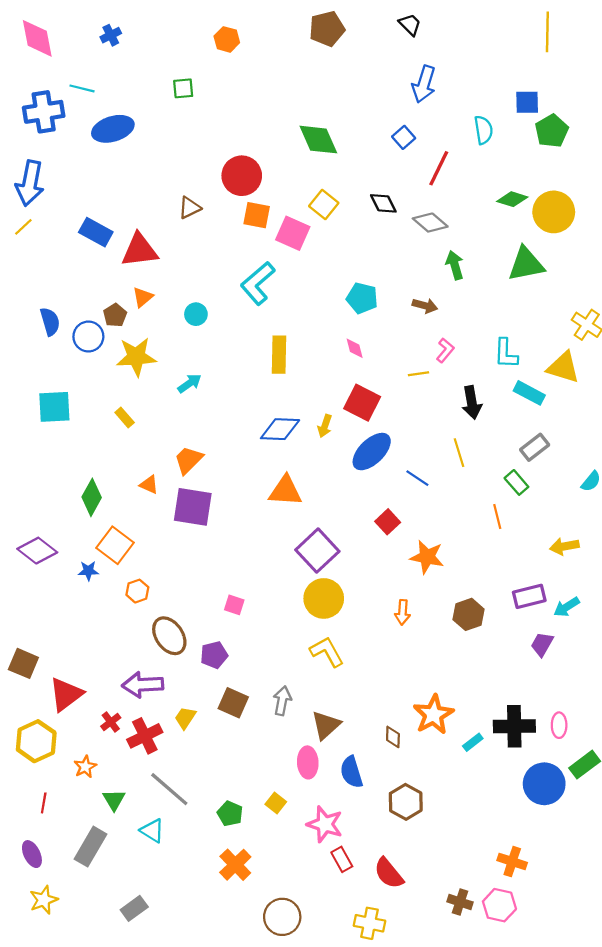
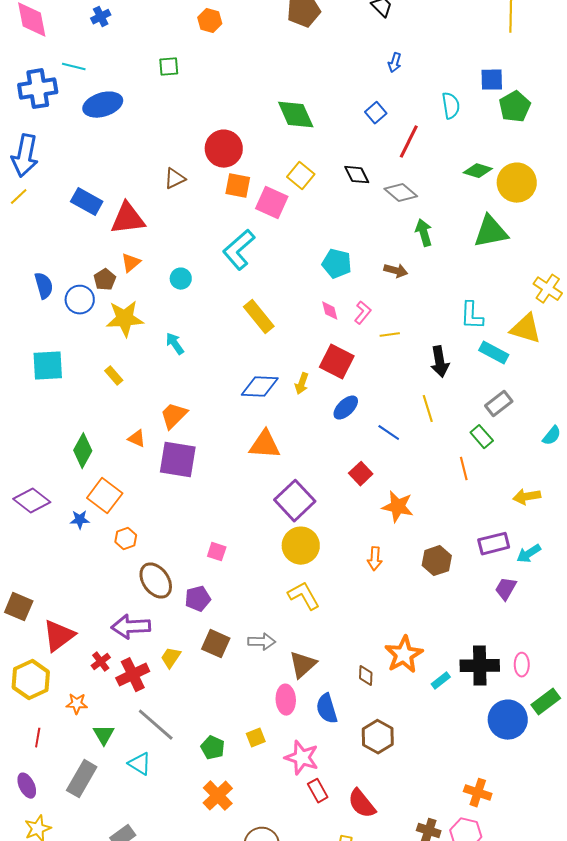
blue arrow: (424, 84) -> (395, 63), size x0.6
pink L-shape: (445, 350) -> (363, 313), moved
yellow rectangle: (279, 355) -> (259, 317), turned -40
cyan arrow: (190, 383) -> (175, 344), turned -90
blue ellipse: (372, 452) -> (346, 408), size x0.7
gray arrow: (282, 701) -> (262, 642), turned 80
orange star: (85, 767) -> (77, 704), turned 30
yellow square: (276, 803) -> (256, 738), turned 30

